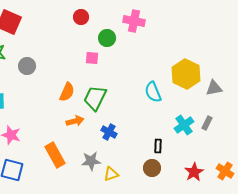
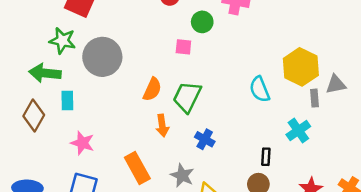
gray circle: (27, 66) -> (102, 57), size x1.8
orange arrow: (75, 121) -> (162, 126), turned 96
gray rectangle: (207, 123) -> (315, 98), moved, turned -32
gray star: (91, 161) -> (182, 175), turned 30

